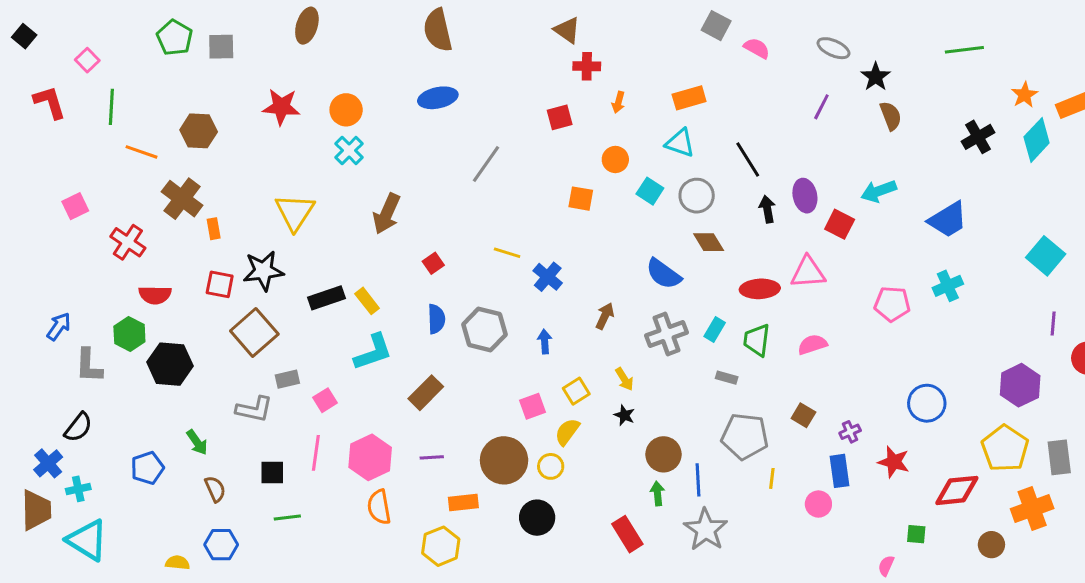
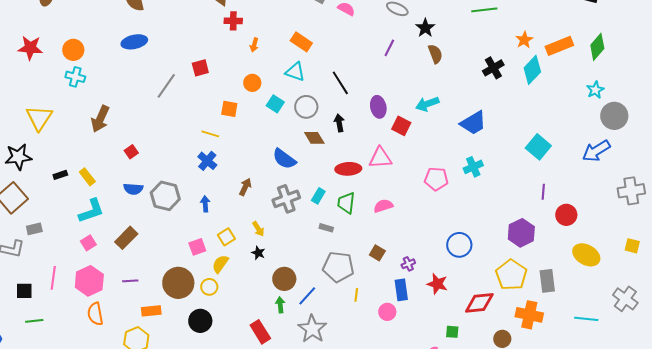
orange rectangle: (689, 98) -> (301, 42), turned 50
red square: (560, 117) -> (200, 68), moved
cyan cross: (349, 150) -> (75, 77), turned -30
black arrow: (767, 209) -> (339, 123), moved
yellow line: (507, 253) -> (210, 134), moved
black rectangle: (326, 298) -> (60, 175), size x0.6
blue semicircle: (436, 319) -> (133, 189), turned 96
pink square: (325, 400) -> (88, 243), moved
blue line: (698, 480) -> (307, 296), turned 45
orange cross: (1032, 509) -> (529, 315), turned 32

